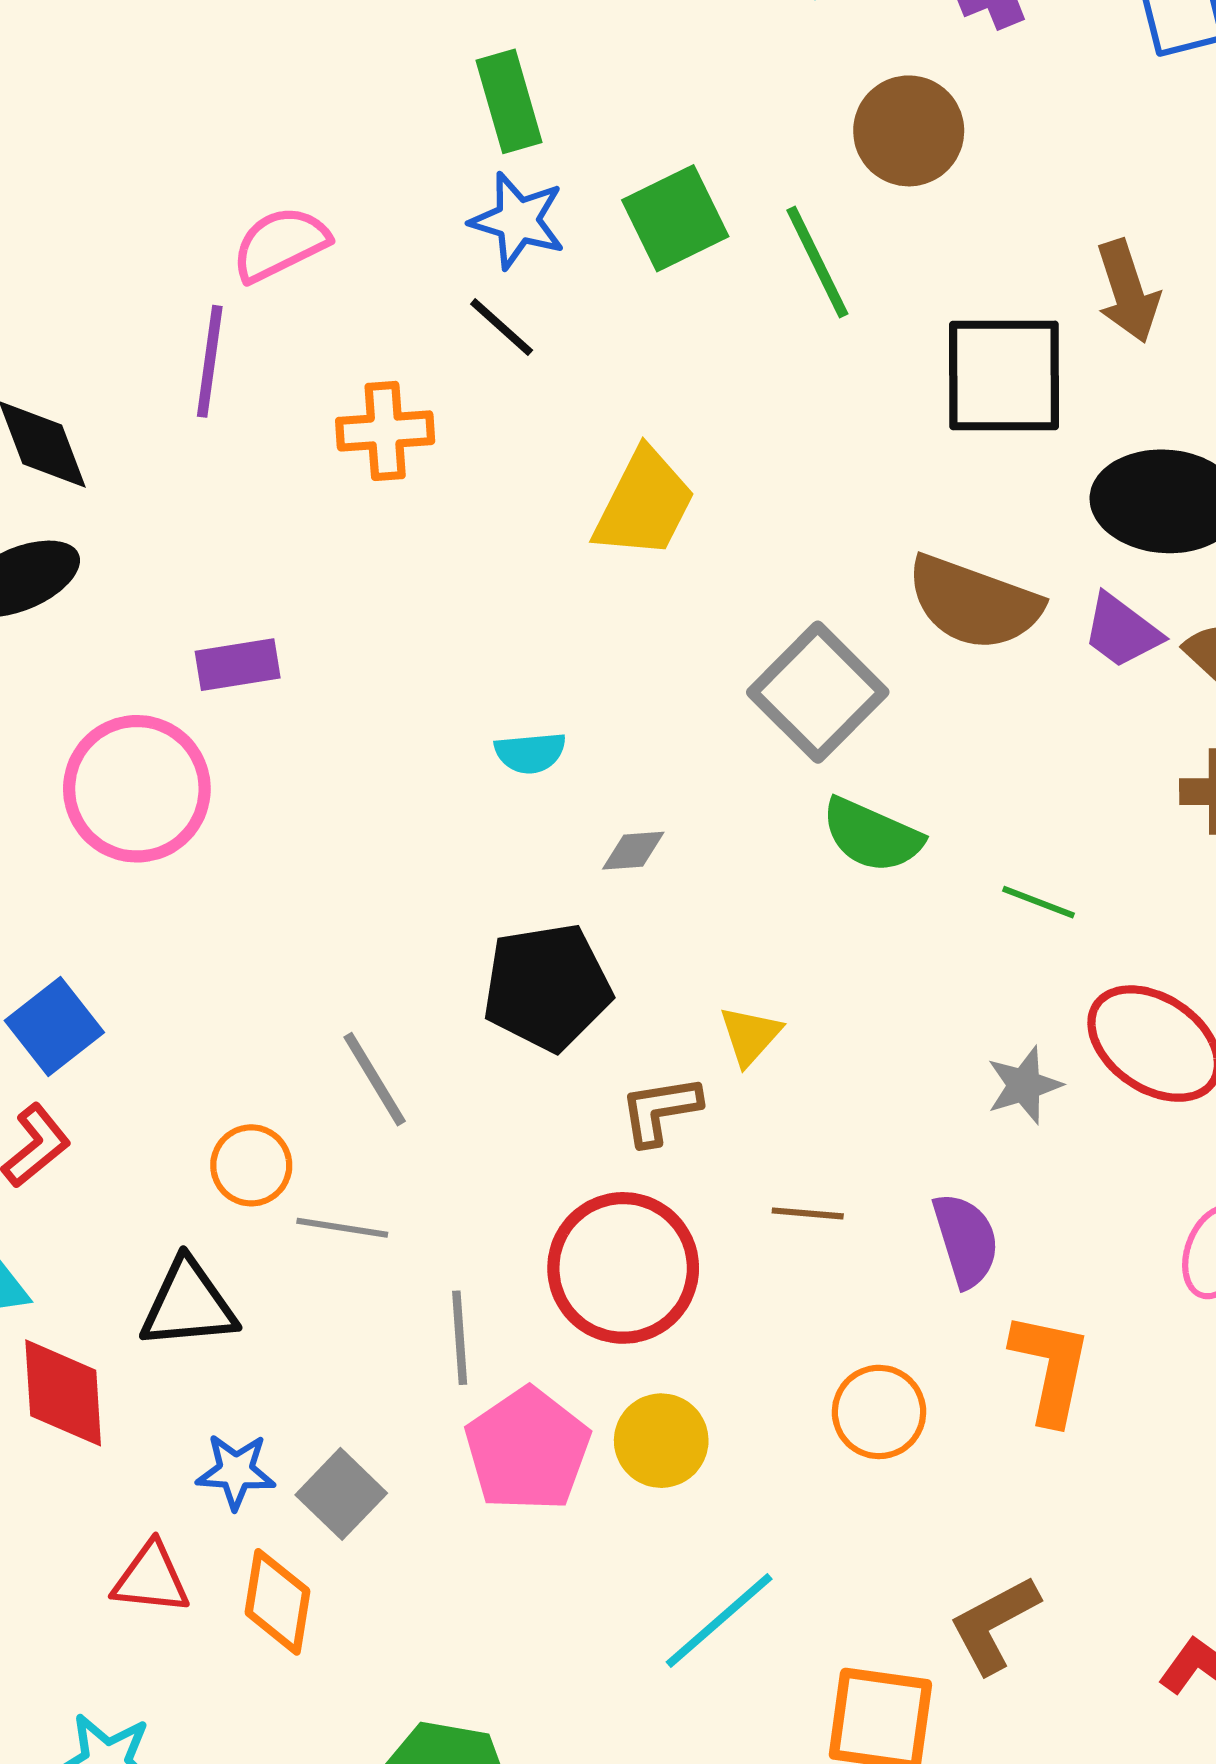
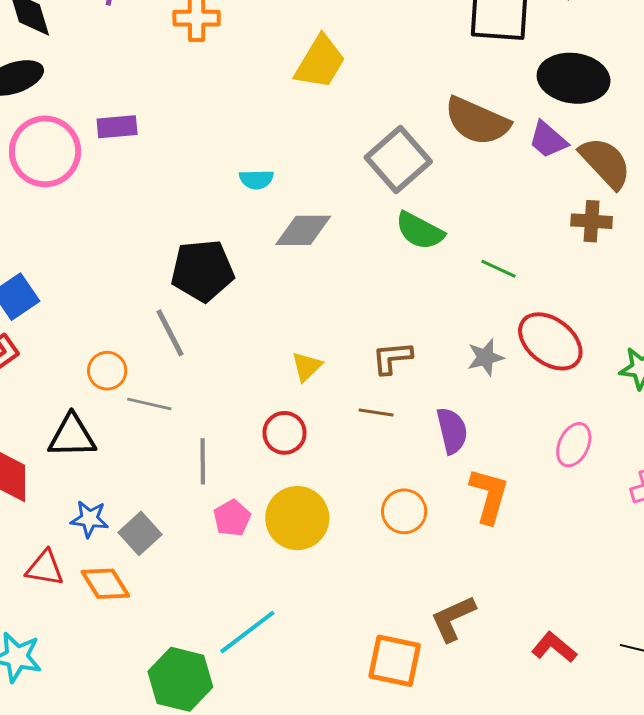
pink circle: (137, 789) -> (45, 151), moved
gray diamond: (633, 851) -> (303, 230), size x1.8
black pentagon: (547, 987) -> (202, 271), moved
yellow triangle: (750, 1036) -> (307, 367), moved
brown L-shape: (660, 1110) -> (392, 358), moved
red circle: (623, 1268) -> (284, 433), size x0.6
yellow circle: (661, 1441) -> (297, 518), size x1.4
pink pentagon: (528, 1450) -> (232, 518), size x0.6
orange diamond: (278, 1602) -> (105, 584), turned -45
cyan line: (719, 1621) -> (247, 632), moved

